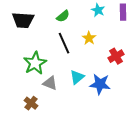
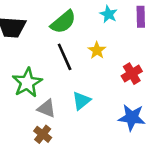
green semicircle: (63, 16) -> (63, 22), size x1.5
blue star: (100, 84) -> (132, 117), moved
brown cross: (31, 103) -> (43, 134), moved

